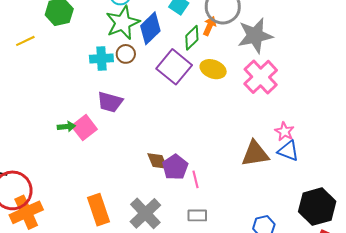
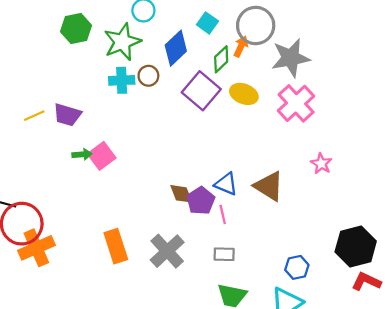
green star: (123, 23) -> (122, 42), moved
yellow line: (25, 41) -> (34, 116), moved
purple trapezoid: (110, 102) -> (67, 115), moved
blue triangle: (288, 151) -> (226, 184), moved
brown triangle: (255, 154) -> (269, 186), moved, turned 40

